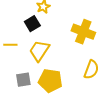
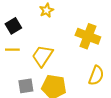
black square: (32, 24) -> (13, 26), moved

